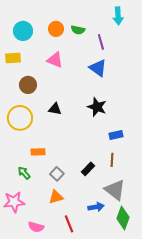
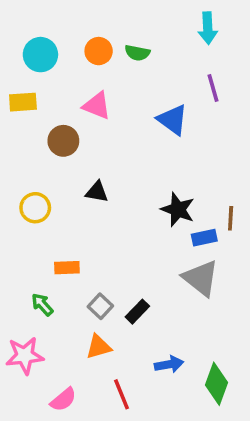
purple line: (101, 42) -> (213, 88), moved
brown circle: (28, 85) -> (63, 141), moved
black star: (97, 107) -> (178, 209), moved
yellow circle: (20, 118) -> (35, 208), size x0.7
brown line: (112, 160) -> (231, 218), moved
black rectangle: (88, 169) -> (137, 312), moved
gray triangle: (115, 190) -> (201, 278), moved
pink semicircle: (36, 227) -> (63, 400), turned -56

